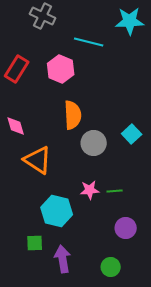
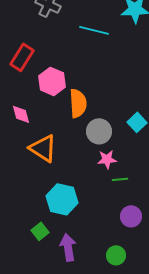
pink hexagon: (61, 69) -> (52, 81), moved
pink star: (90, 190) -> (107, 159), moved
green square: (35, 243) -> (40, 231), turned -36

